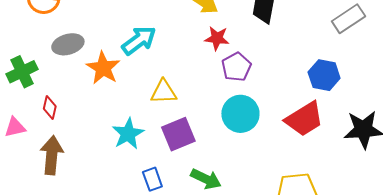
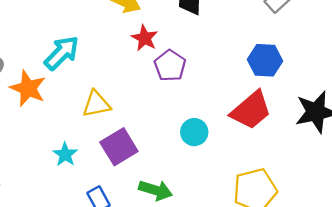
red star: (217, 38) -> (145, 38), turned 30
cyan circle: (240, 114) -> (194, 132), moved, size x0.7
cyan star: (128, 134) -> (65, 154), size x0.7

